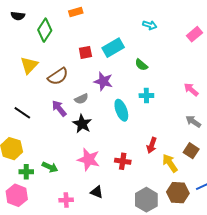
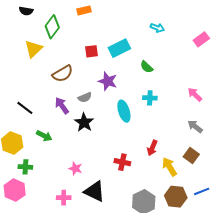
yellow triangle: (29, 65) -> (33, 49), moved
pink star: (89, 159) -> (75, 169), moved, size x0.6
green arrow: (50, 167) -> (44, 136), moved
black triangle: (97, 192) -> (95, 191), size x1.6

